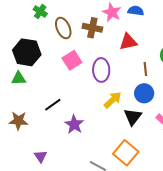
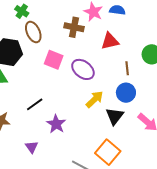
brown ellipse: (63, 28) -> (33, 32), moved
pink square: (72, 60) -> (54, 60), turned -36
purple ellipse: (101, 70) -> (83, 69), turned -50
purple triangle: (41, 156) -> (32, 147), moved

